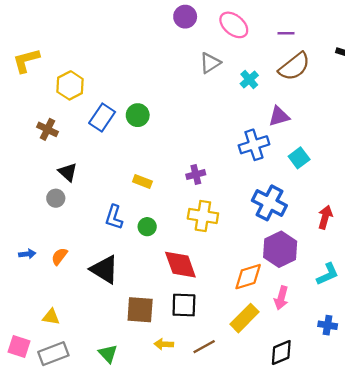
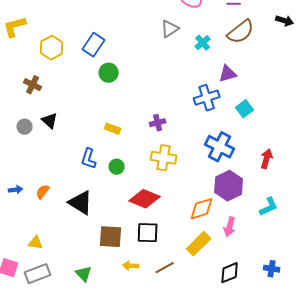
blue rectangle: (102, 117) -> (94, 45), moved
gray circle: (56, 198) -> (25, 127), moved
red diamond: (180, 265) -> (145, 199), turned -48
blue cross: (328, 325) -> (272, 269), moved

